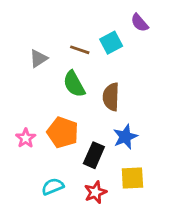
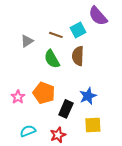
purple semicircle: (140, 23) -> (98, 16), size x1.5
brown semicircle: (111, 97) -> (78, 56), moved
cyan semicircle: (53, 187) -> (28, 131), moved
red star: (95, 192) -> (58, 135), moved

